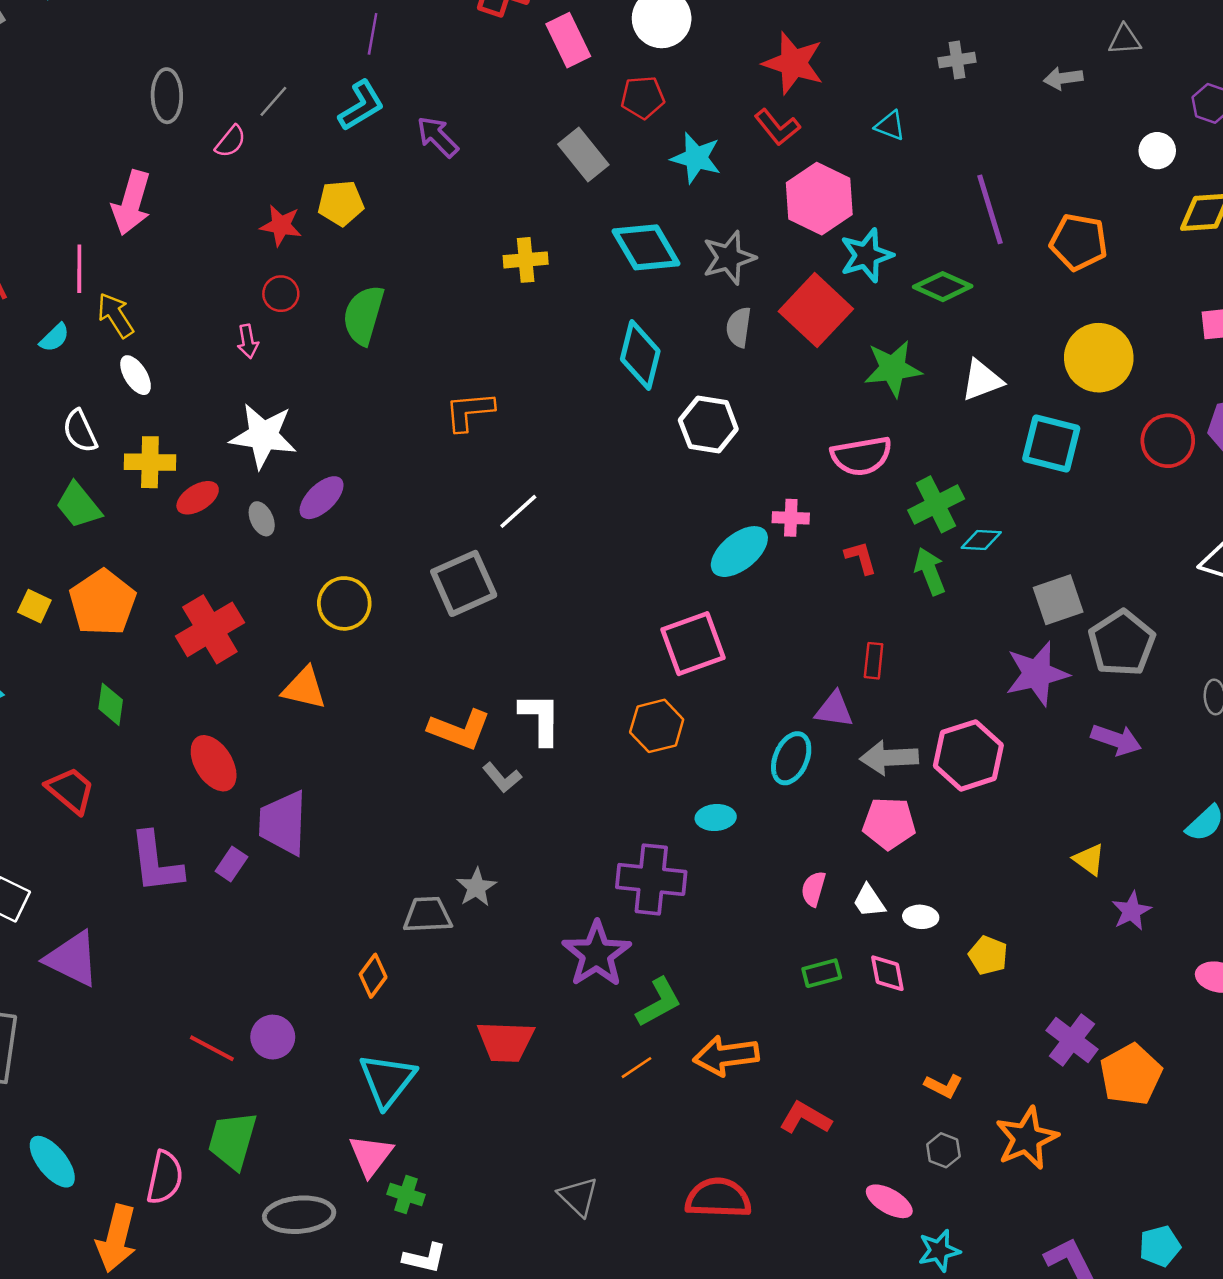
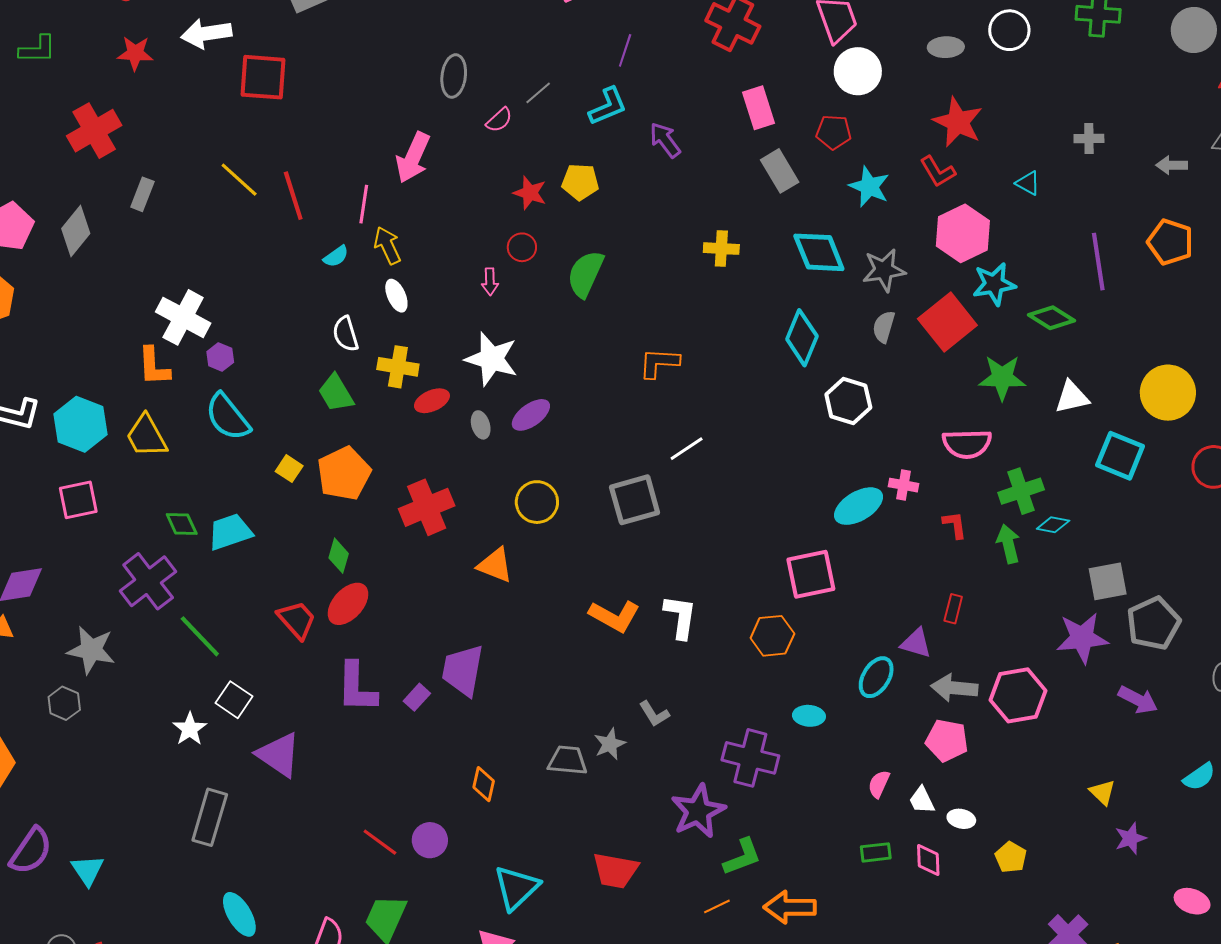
pink rectangle: (568, 40) -> (759, 108), moved
orange pentagon: (1079, 242) -> (1170, 242), moved
red ellipse: (214, 763) -> (348, 604), moved, turned 66
gray L-shape: (502, 777) -> (654, 714), moved
orange diamond: (373, 976) -> (484, 784), moved, turned -32

